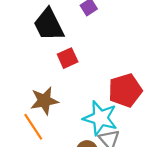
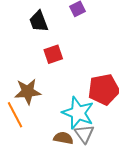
black trapezoid: (49, 25) -> (39, 21), size x0.7

